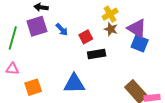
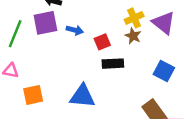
purple triangle: (137, 28) -> (164, 23), moved
blue arrow: (62, 30) -> (75, 30), turned -40
blue square: (140, 44) -> (164, 71), moved

